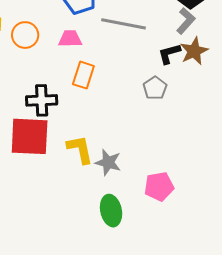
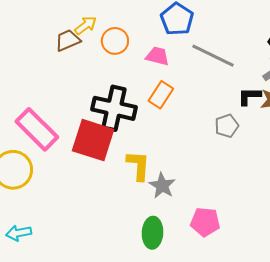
black cross: (42, 100) -> (114, 108), size x1.4

